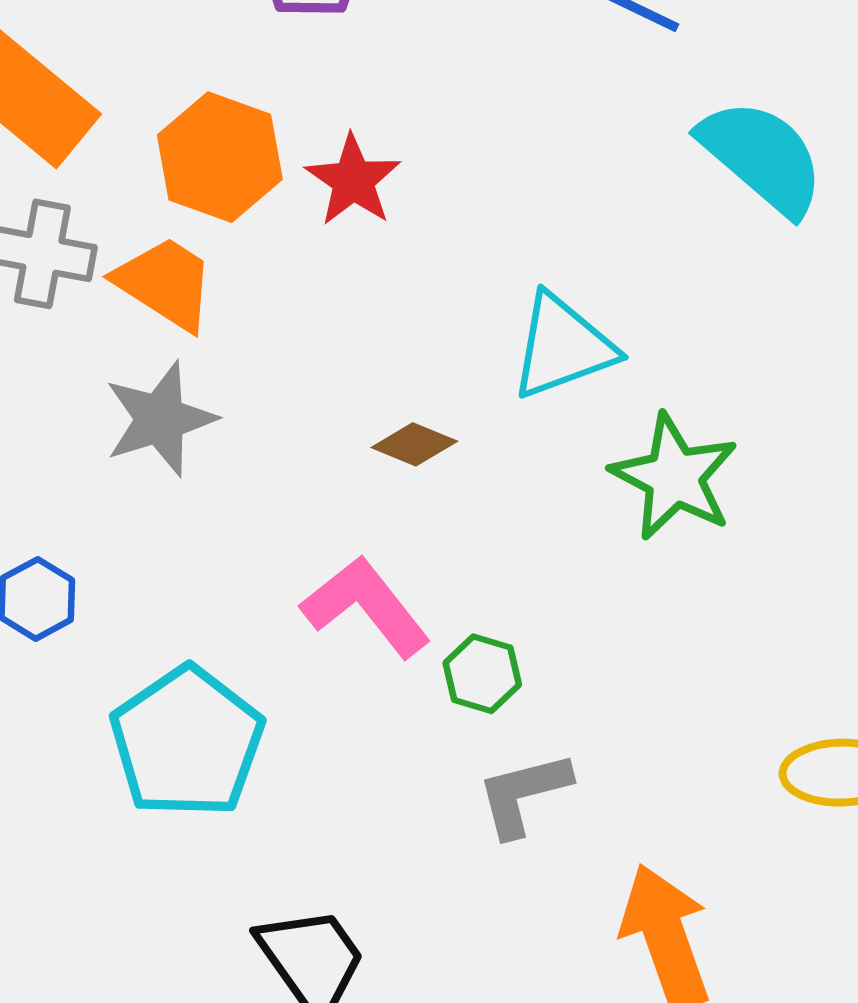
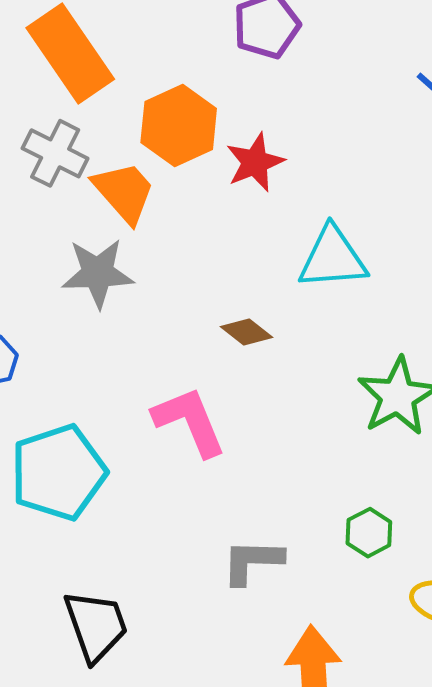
cyan triangle: (563, 347) -> (333, 258), moved
green hexagon: (482, 674) -> (369, 533), moved

